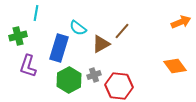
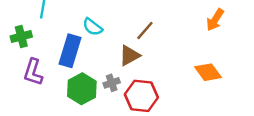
orange arrow: (181, 22) -> (215, 20), turned 144
brown triangle: (101, 44) -> (129, 56), moved

